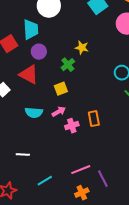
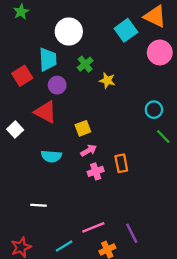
green cross: (68, 65) -> (85, 64), moved
pink arrow: (59, 112) -> (89, 150), moved
pink line: (81, 170) -> (93, 227), moved
cyan line: (45, 181) -> (64, 246), moved

